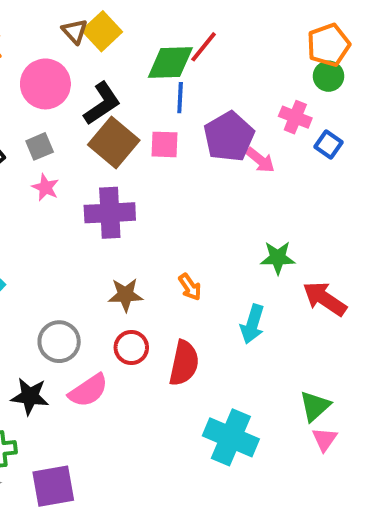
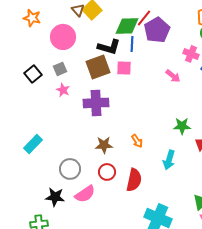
black L-shape: (102, 103) -> (109, 47), moved, turned 50
purple pentagon: (229, 137) -> (157, 30), moved
brown square: (114, 143) -> (98, 67), turned 30

